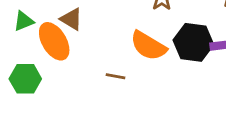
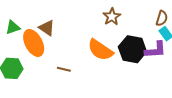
brown line: (115, 76) -> (64, 69), moved

